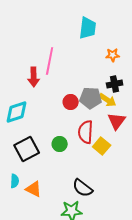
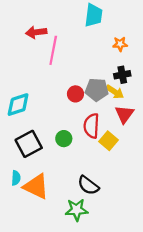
red arrow: (34, 77) -> (36, 32), moved, turned 84
orange triangle: (34, 189) -> (36, 186), size x1.5

